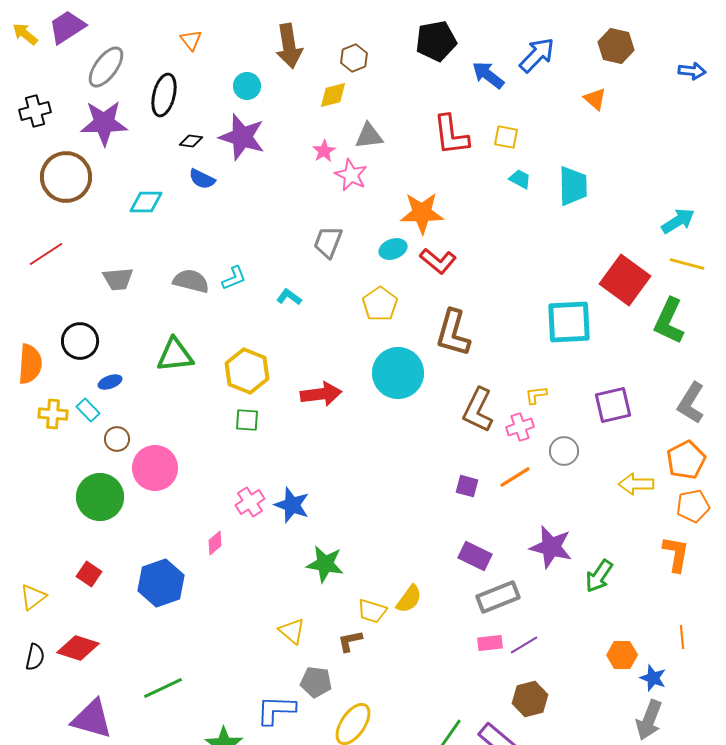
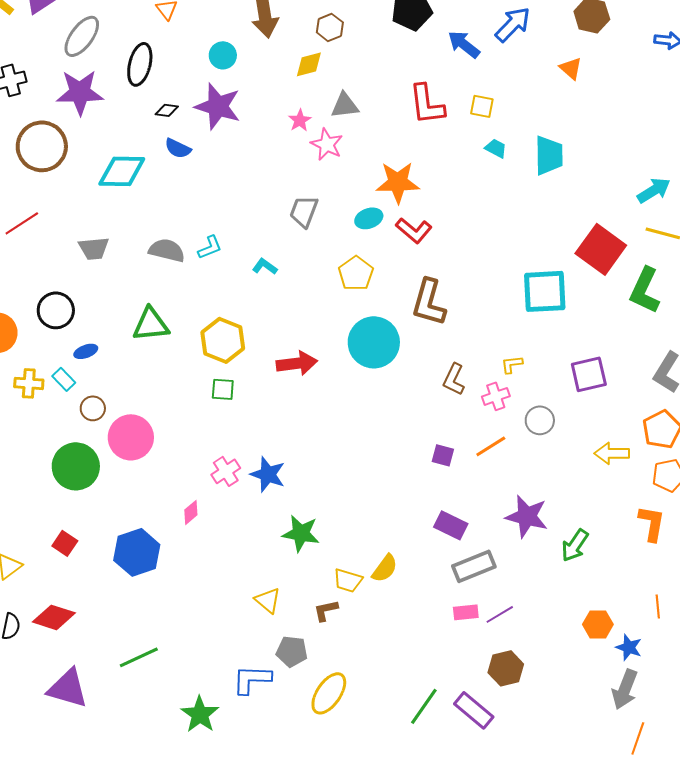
cyan diamond: (146, 202) -> (122, 171), size x1.4
brown L-shape: (478, 410) -> (454, 379), size x0.7

